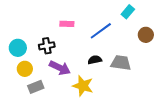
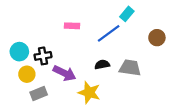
cyan rectangle: (128, 12) -> (127, 14), moved
black cross: (47, 46) -> (43, 56), moved

